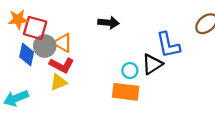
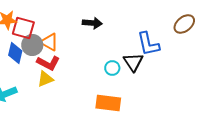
black triangle: (152, 64) -> (133, 62), turned -30
orange rectangle: (126, 92) -> (108, 103), moved

